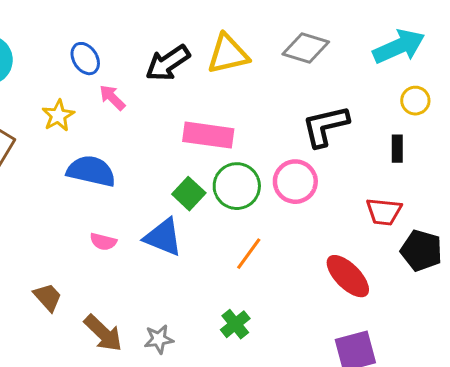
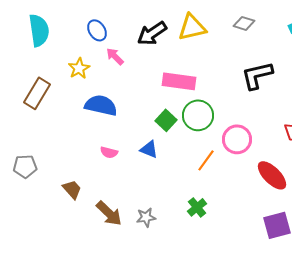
gray diamond: (306, 48) -> (244, 23), size x0.7
pink circle: (295, 182) -> (237, 139), moved
blue triangle: (163, 237) -> (149, 149), size x0.7

